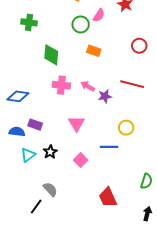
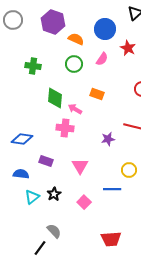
green circle: (81, 24) -> (74, 64), moved
pink arrow: (88, 86) -> (75, 109), moved
purple rectangle: (35, 125) -> (46, 161), moved
red trapezoid: (108, 197) -> (111, 239), turned -70

